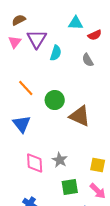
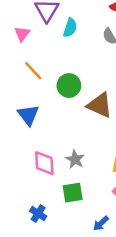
pink triangle: (15, 42) -> (22, 34), moved
green square: (70, 187) -> (73, 193), moved

